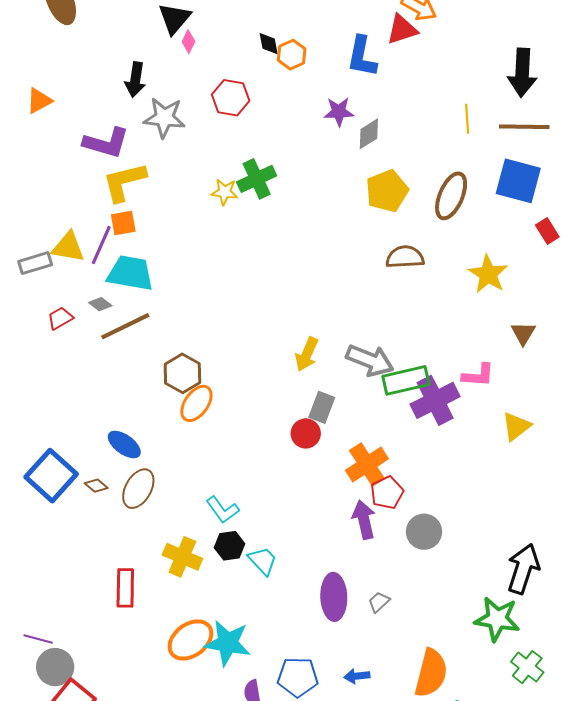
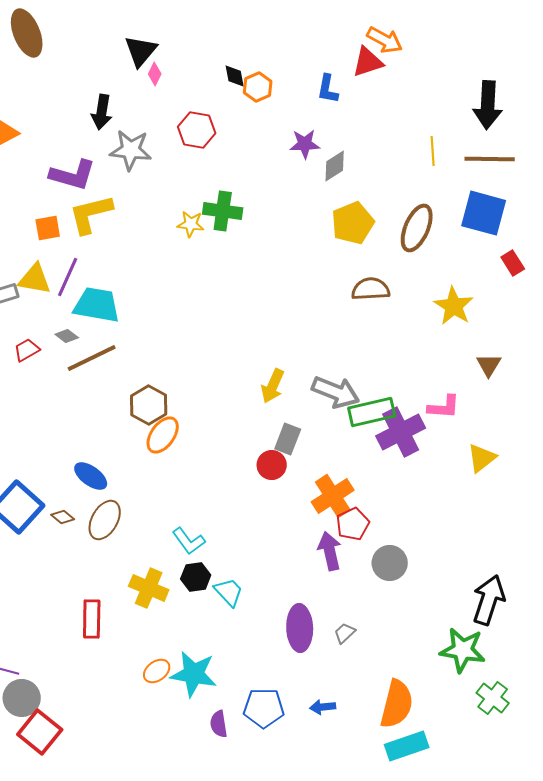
blue L-shape: (362, 57) -> (328, 89), size x0.7
green cross: (257, 179) -> (223, 211), turned 33
orange square: (123, 223) -> (48, 228), moved
orange ellipse: (190, 640) -> (157, 671), size x0.6

